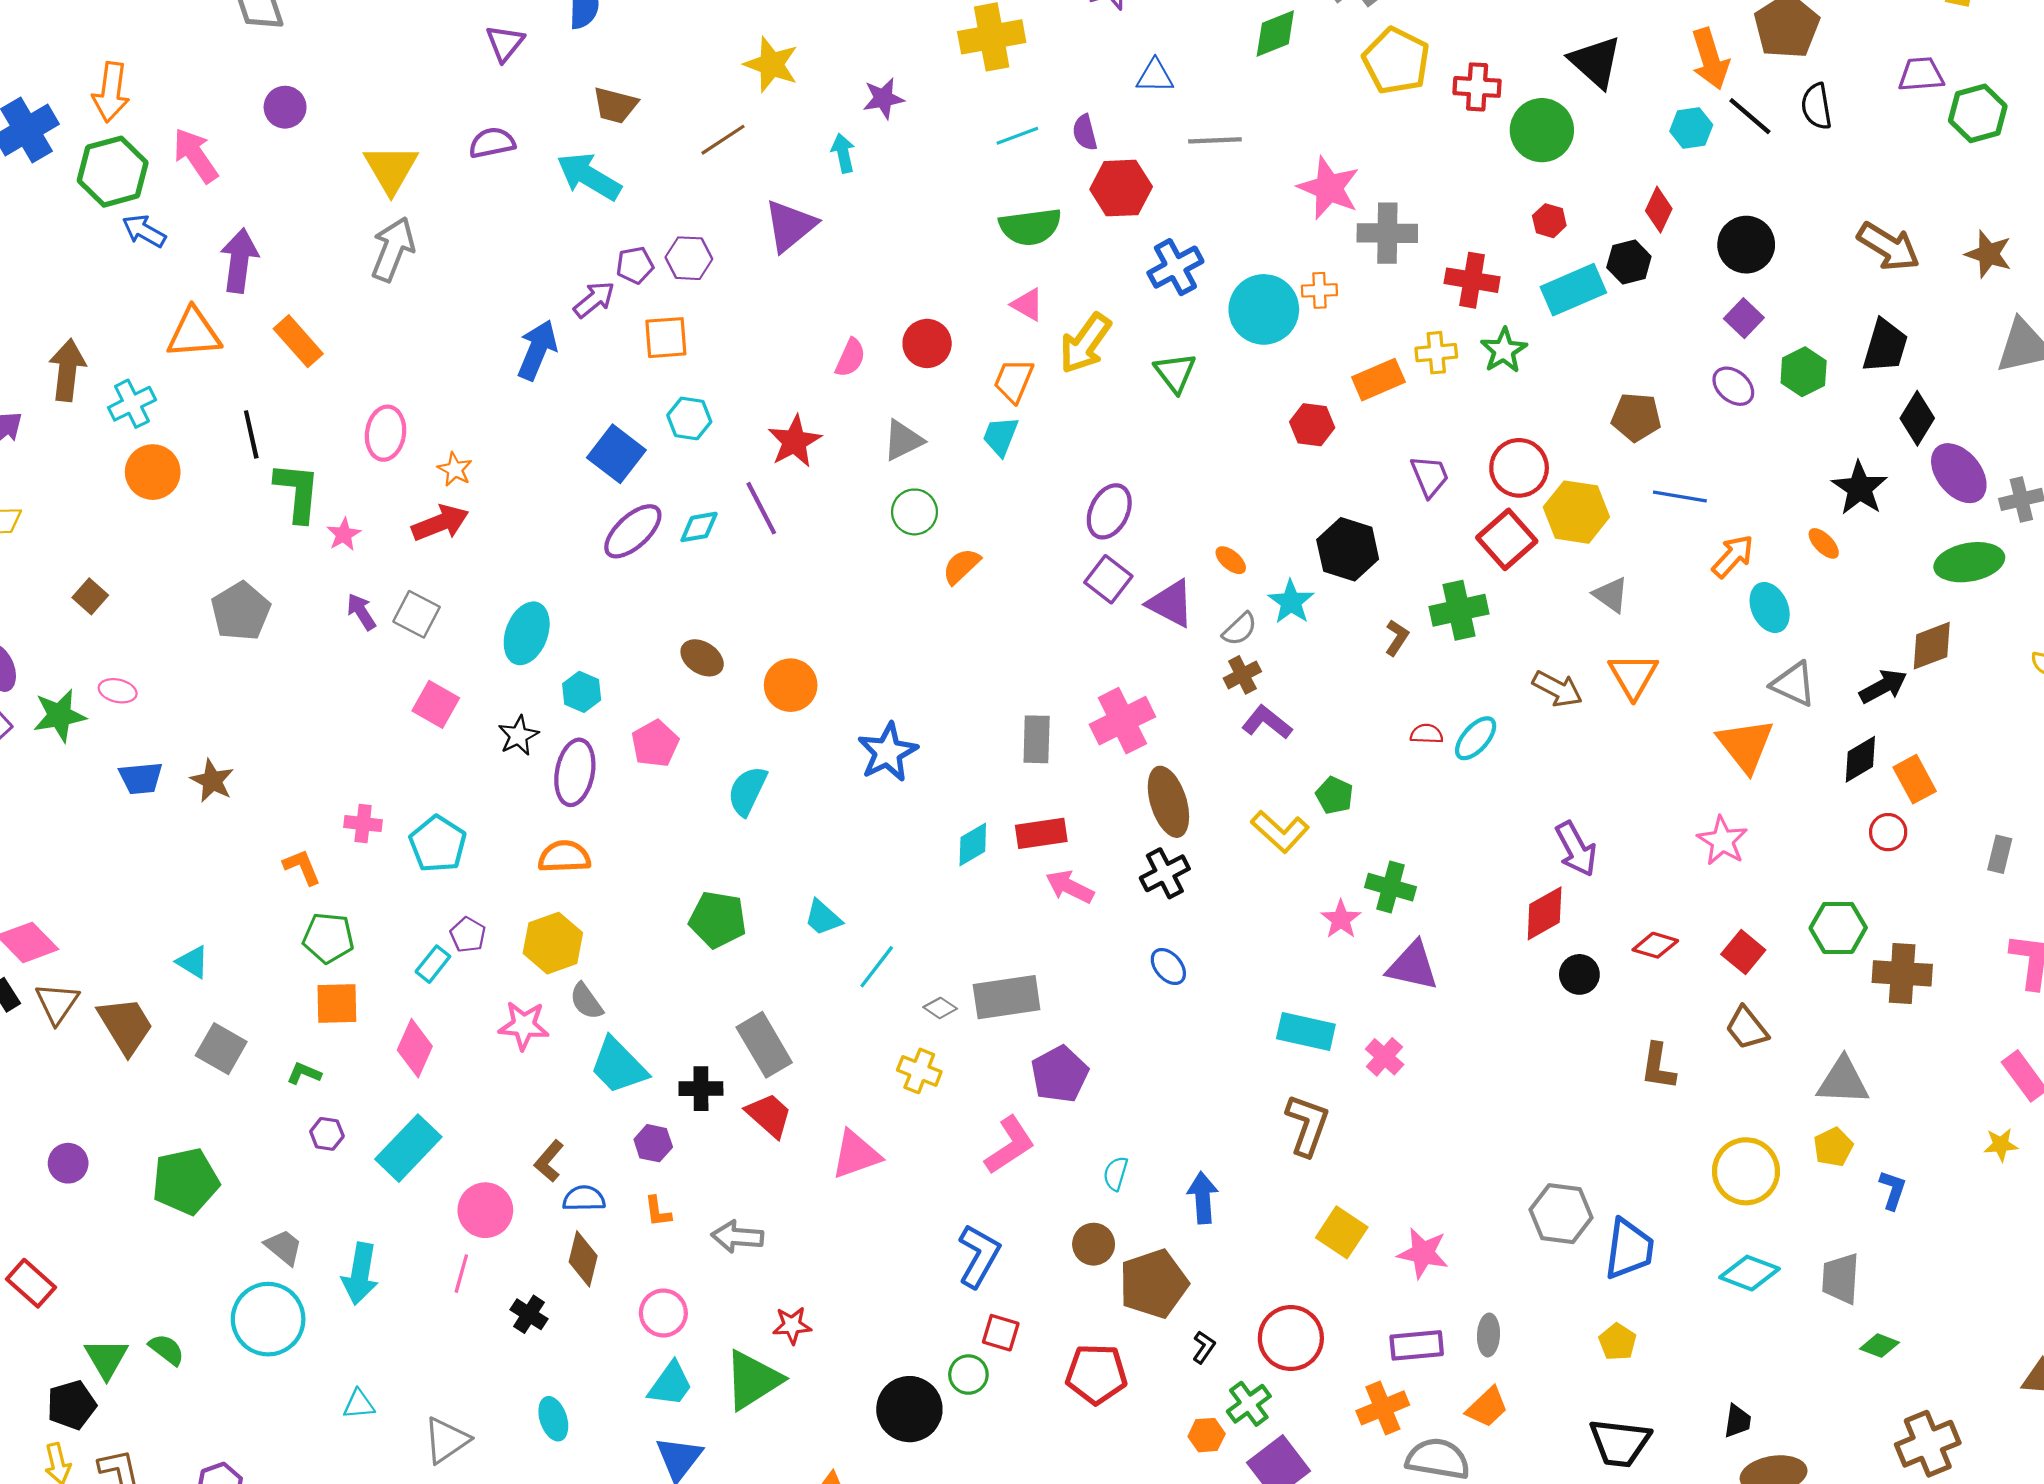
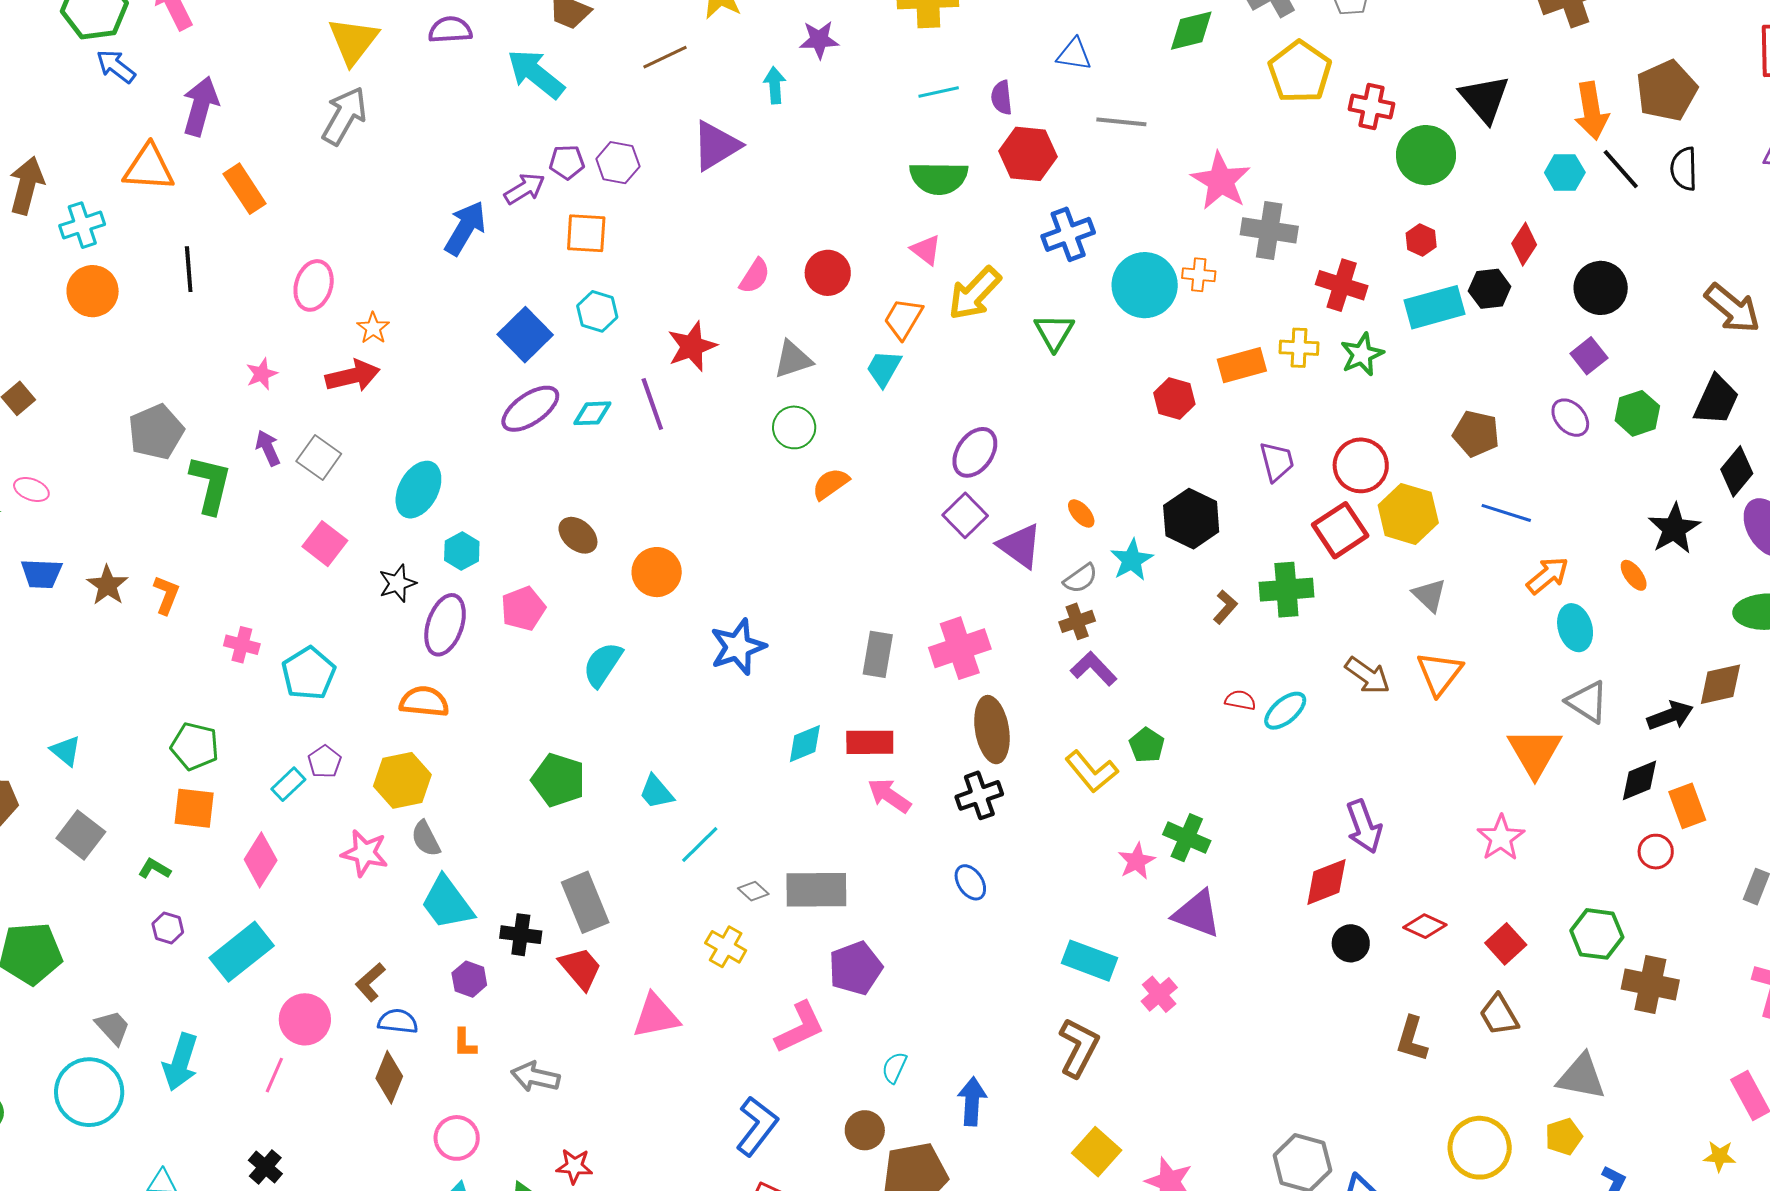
green L-shape: (297, 492) -> (210, 484), moved
orange L-shape: (302, 867) -> (166, 595), moved, turned 36
black cross: (529, 1314) -> (265, 1167), moved

